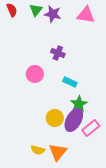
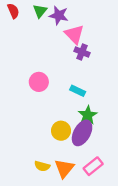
pink triangle: (86, 15) -> (74, 34), moved, turned 36
purple cross: (58, 53) -> (82, 52), moved
pink rectangle: (91, 128) -> (93, 166), moved

